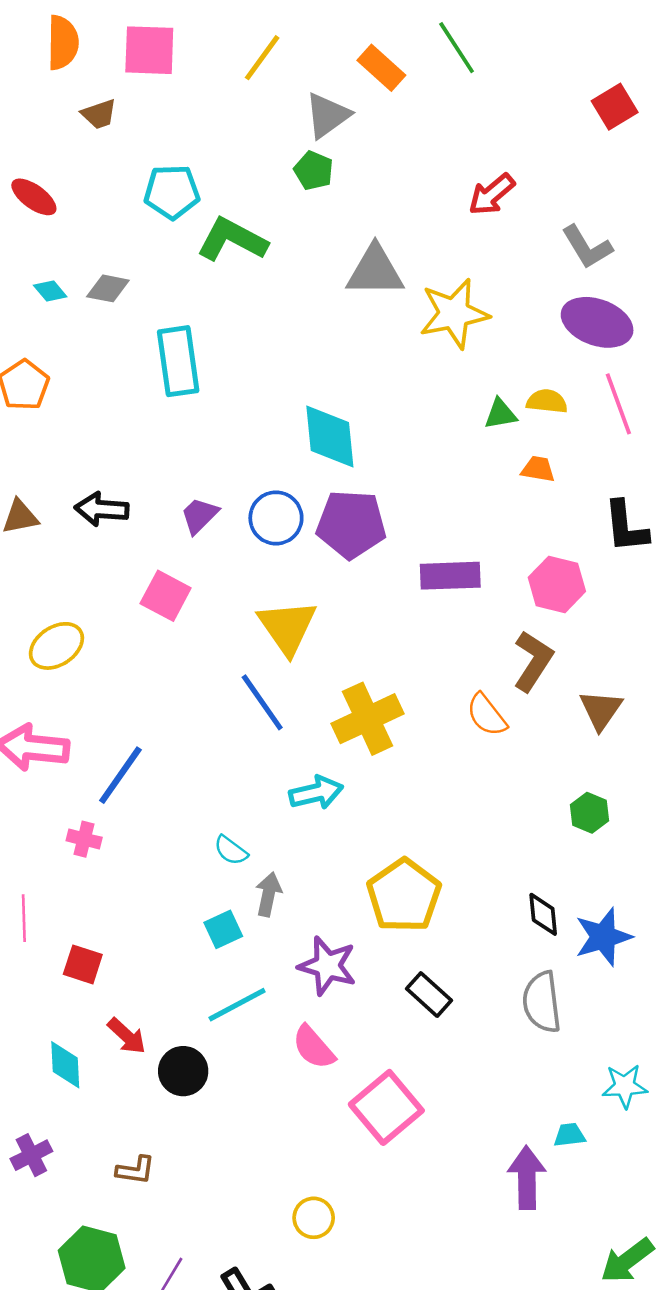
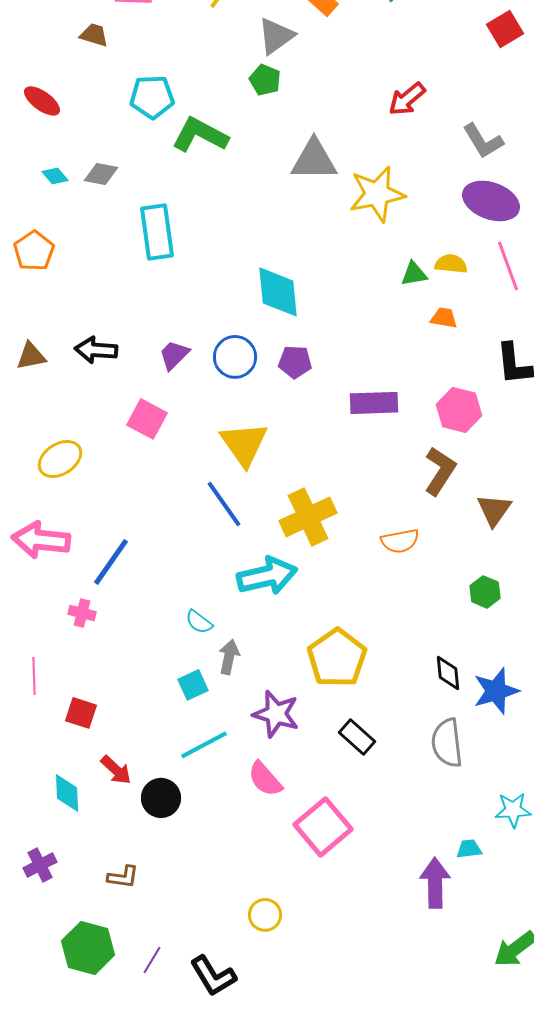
brown trapezoid: (99, 114) -> (94, 35), turned -144
purple pentagon: (351, 524) -> (295, 362), size x0.6
orange semicircle: (487, 715) -> (400, 541), moved, turned -63
cyan arrow: (316, 793) -> (267, 576), size x1.4

